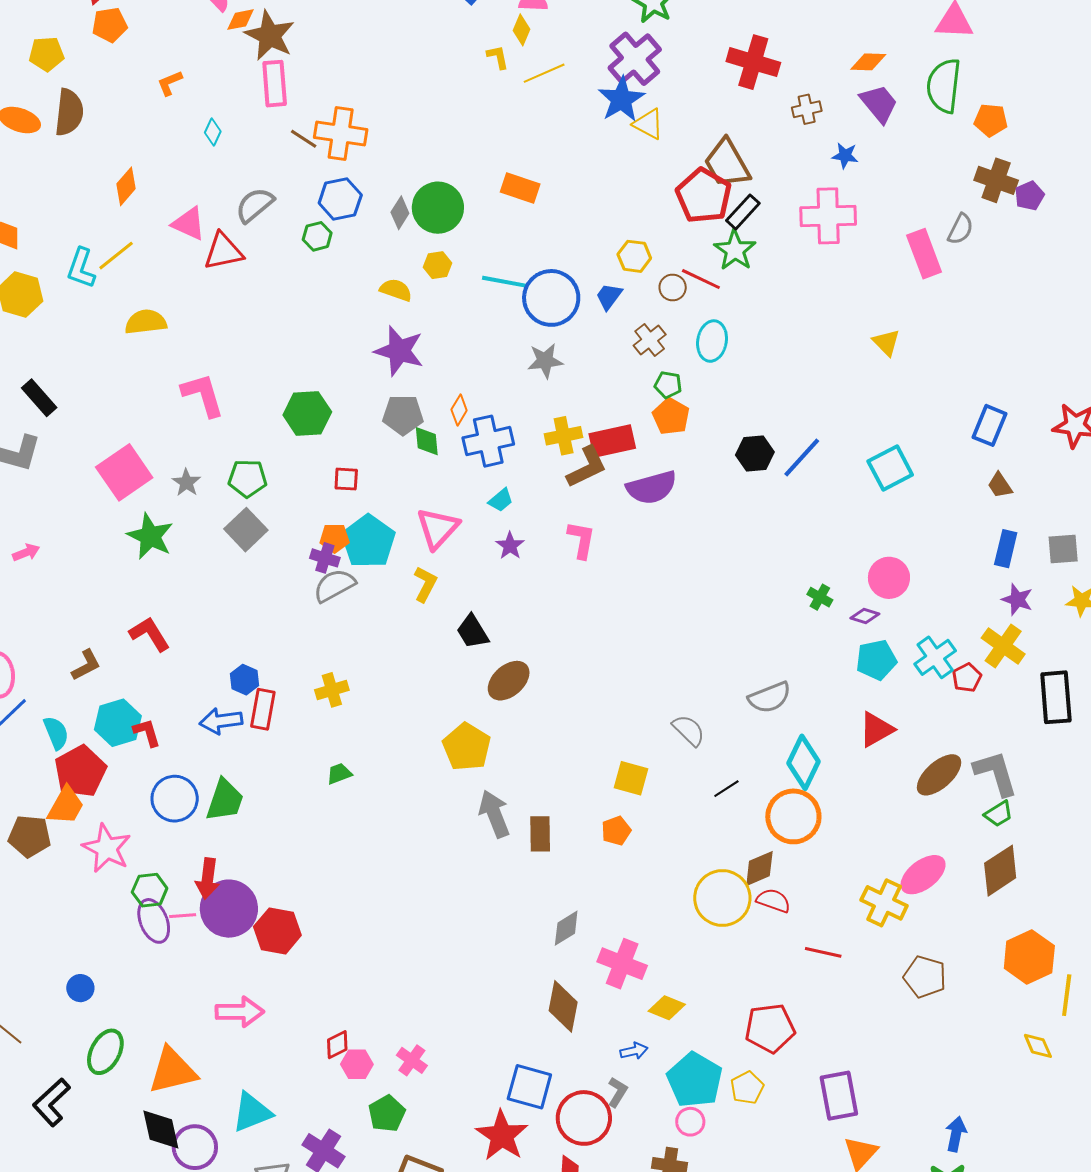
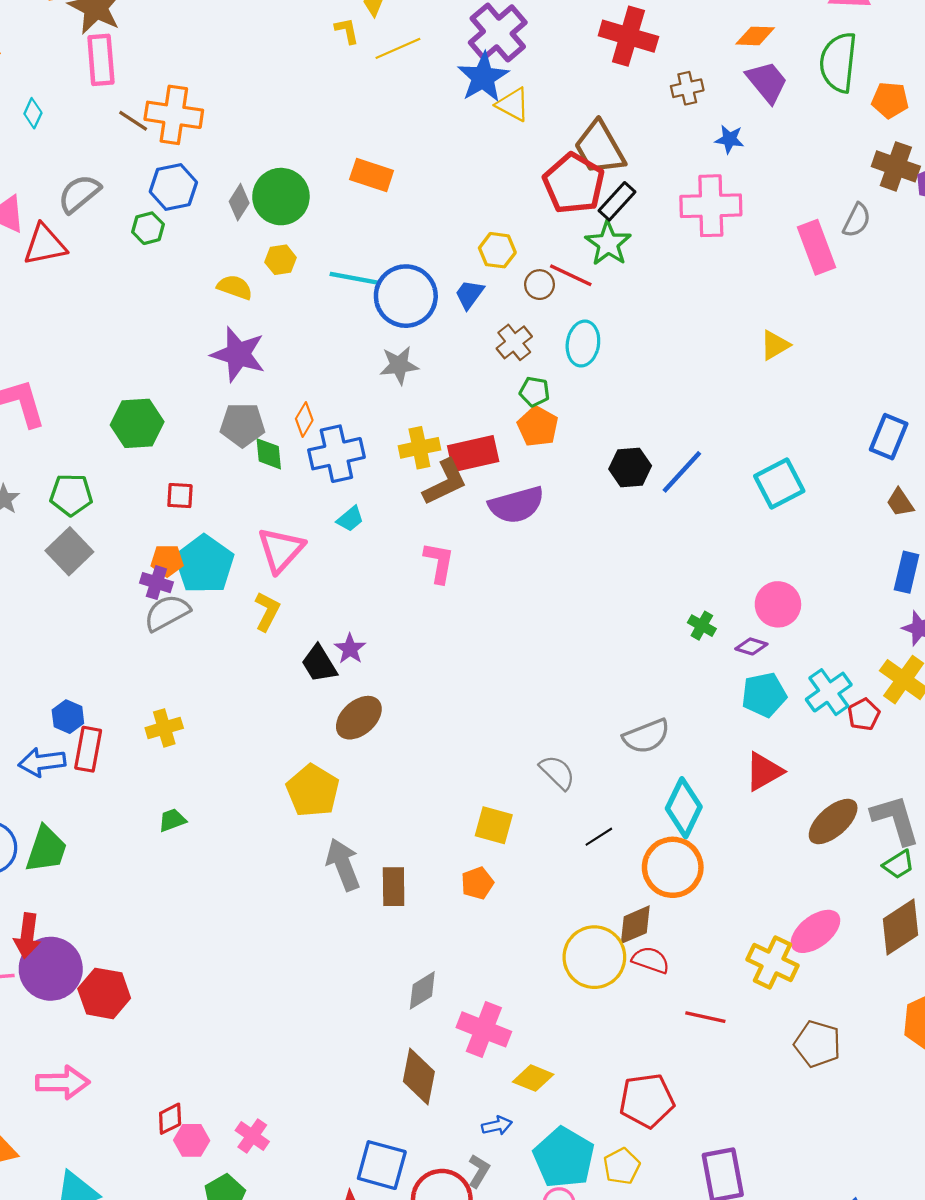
yellow triangle: (886, 342) -> (775, 345), turned 44
purple star: (510, 546) -> (350, 649), moved

